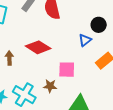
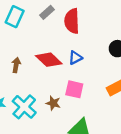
blue triangle: (85, 40) -> (75, 58), moved

